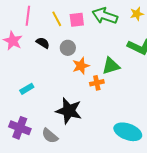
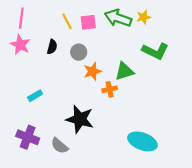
yellow star: (137, 14) -> (144, 17), moved
pink line: (28, 16) -> (21, 18), moved
black semicircle: (43, 43) -> (52, 47), turned 72

